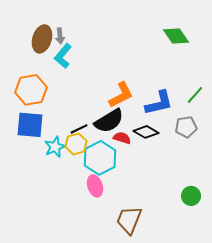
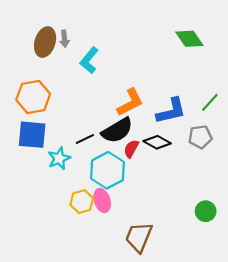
cyan L-shape: (63, 56) -> (89, 60), moved
red semicircle: (122, 138) -> (131, 149), turned -78
yellow hexagon: (76, 144) -> (82, 202), moved

